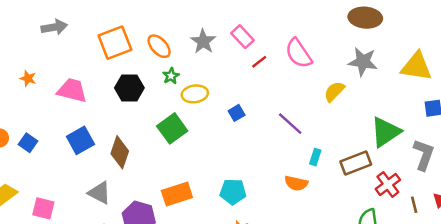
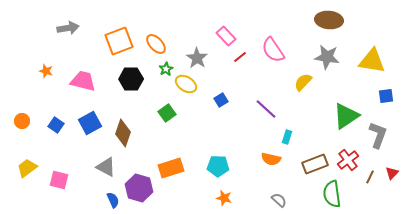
gray star: (203, 41) -> (197, 58), moved
yellow ellipse: (195, 94) -> (186, 84), turned 40
green square: (172, 128) -> (167, 113), size x0.7
blue square: (28, 143) -> (56, 125), moved
brown rectangle: (356, 163) -> (315, 164), moved
brown line: (414, 205) -> (370, 177), turned 40

